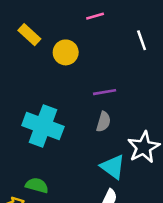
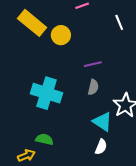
yellow rectangle: (29, 35) -> (32, 23), size x1.6

